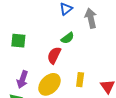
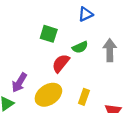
gray arrow: (91, 18) -> (110, 50), moved
green square: (18, 41) -> (49, 34), moved

